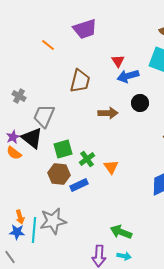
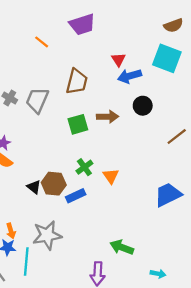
gray trapezoid: (44, 116) -> (37, 100), moved
black triangle: (32, 138) -> (34, 187), moved, size x0.6
green square: (63, 149) -> (78, 124), moved
cyan line: (34, 230) -> (26, 262), moved
cyan arrow: (124, 256) -> (158, 274), moved

